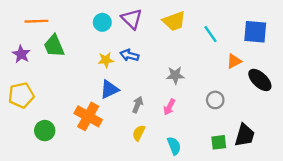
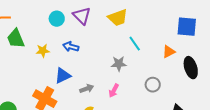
cyan line: (211, 34) -> (135, 44), moved
blue arrow: (129, 55) -> (71, 47), moved
yellow star: (106, 60) -> (43, 51), moved
black ellipse: (260, 80) -> (191, 68), turned 30
gray arrow: (138, 105) -> (87, 89), turned 48

